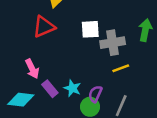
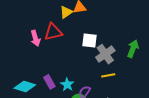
gray cross: (113, 43) -> (105, 54), turned -36
pink arrow: (32, 69) -> (35, 38), moved

